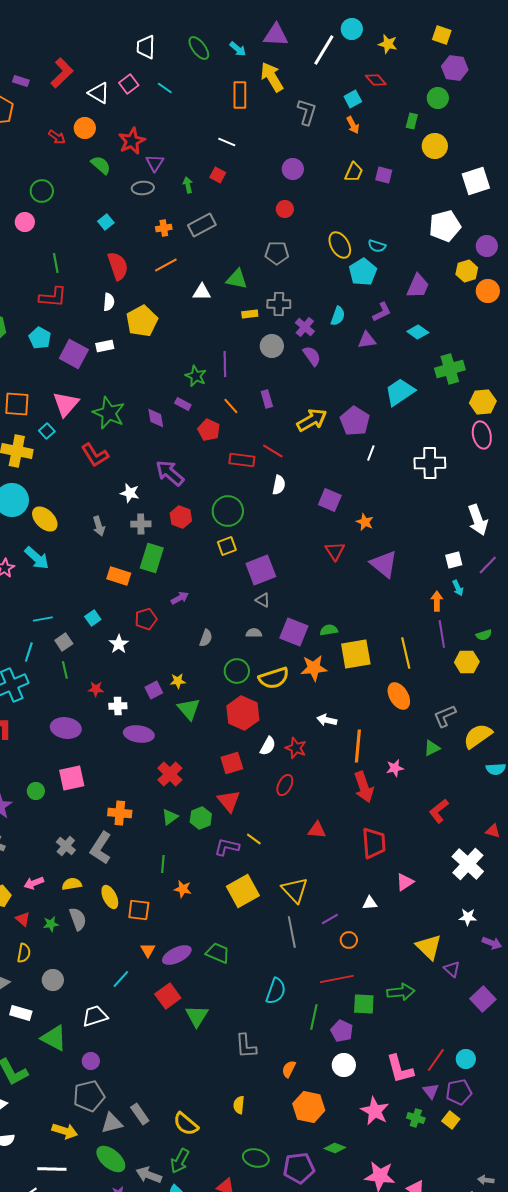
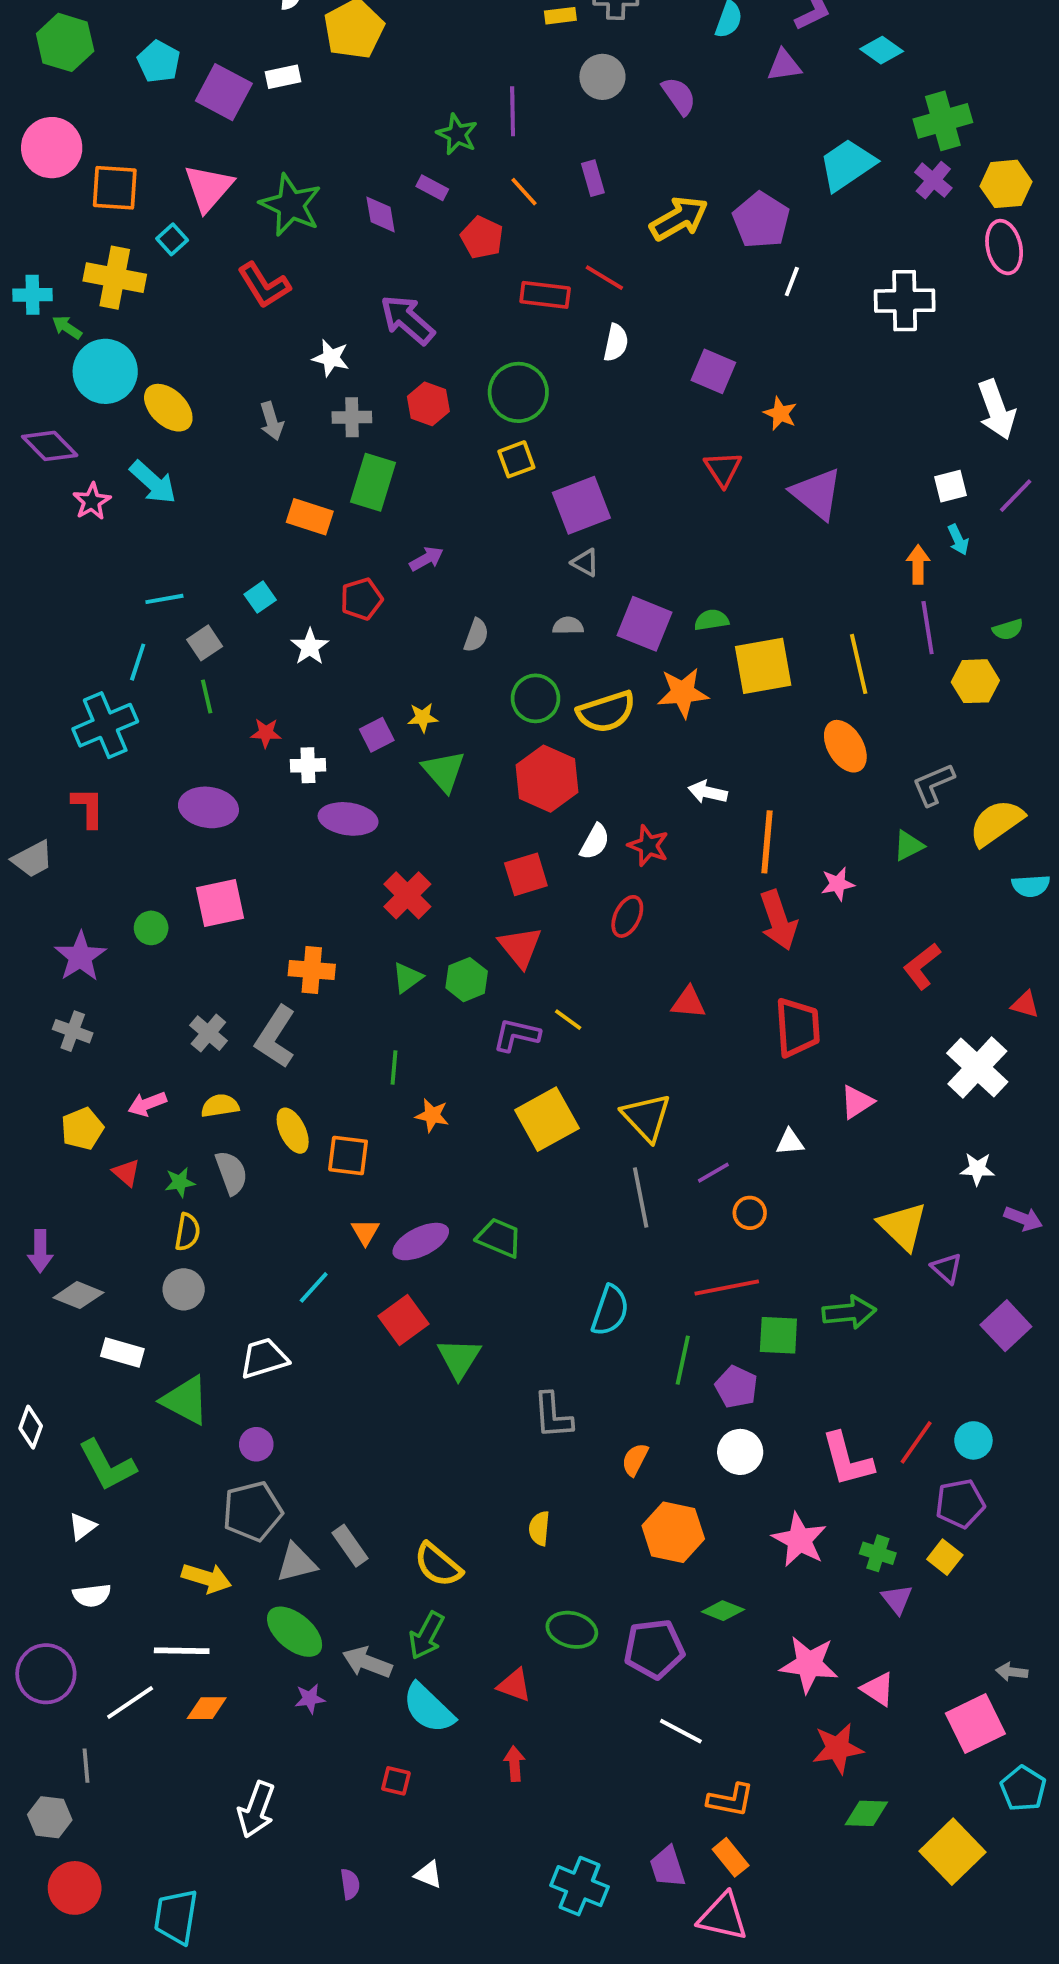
purple cross: (305, 327) -> (933, 180), moved
yellow semicircle: (24, 953) -> (187, 1232), moved
purple triangle: (431, 1091) -> (897, 1599), moved

